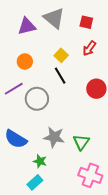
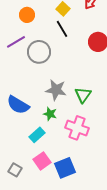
blue semicircle: (16, 139) -> (18, 105), moved
green star: (40, 161) -> (50, 114), moved
pink cross: (90, 175) -> (77, 128), moved

